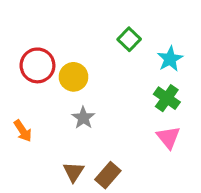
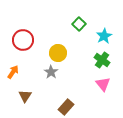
yellow circle: (73, 77) -> (58, 53), moved
orange arrow: (23, 131) -> (13, 72), moved, turned -112
brown triangle: (73, 172) -> (25, 96), moved

